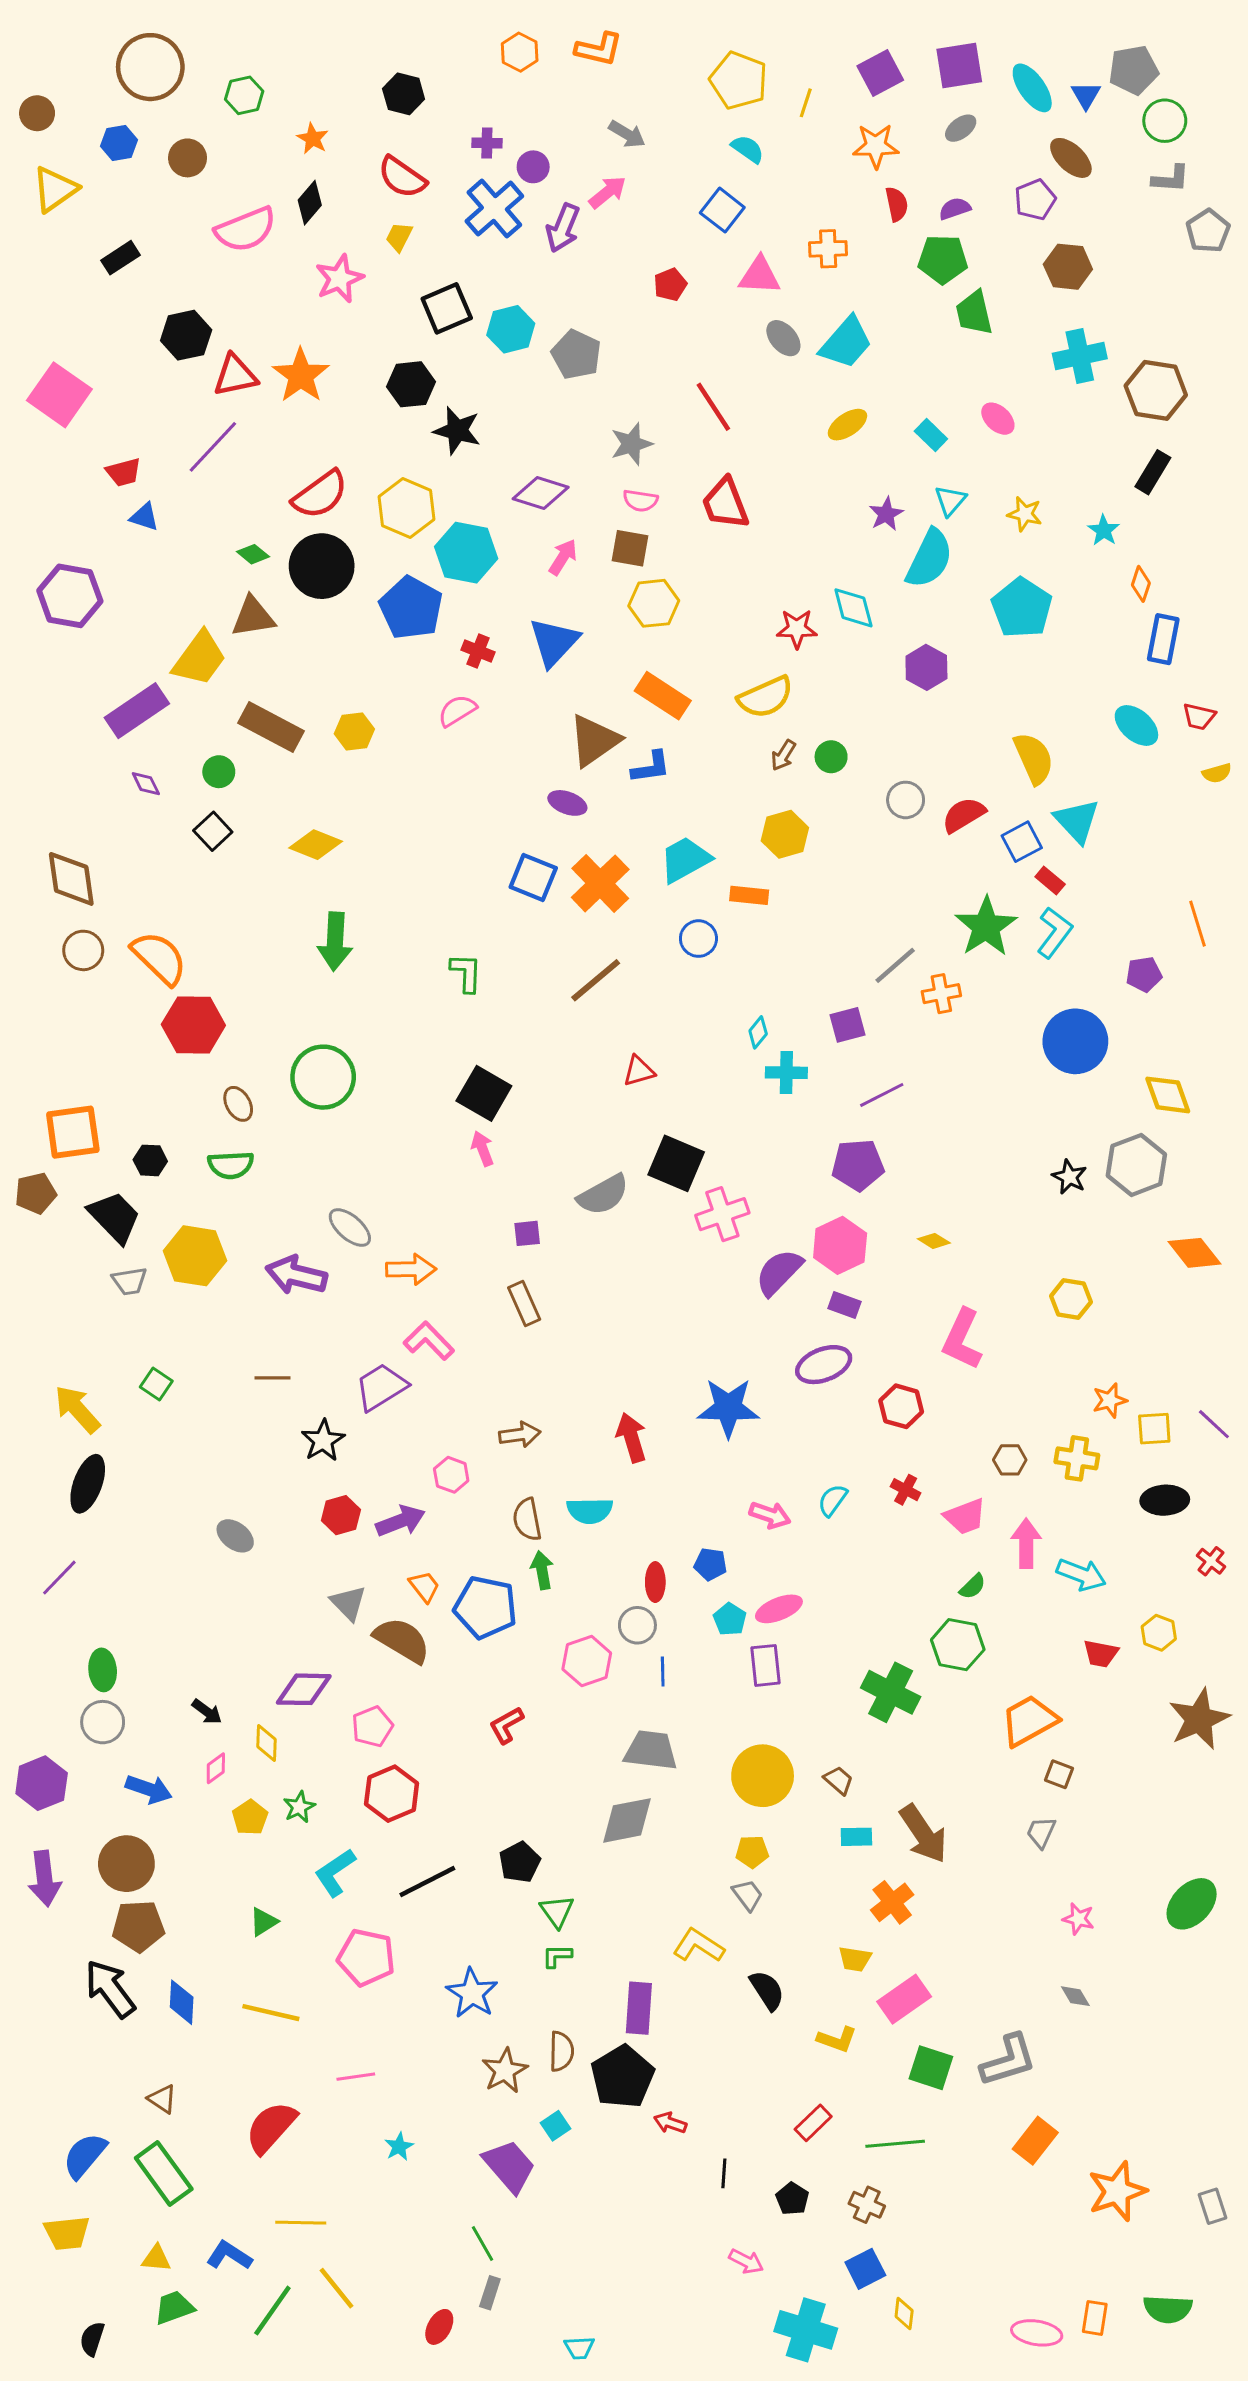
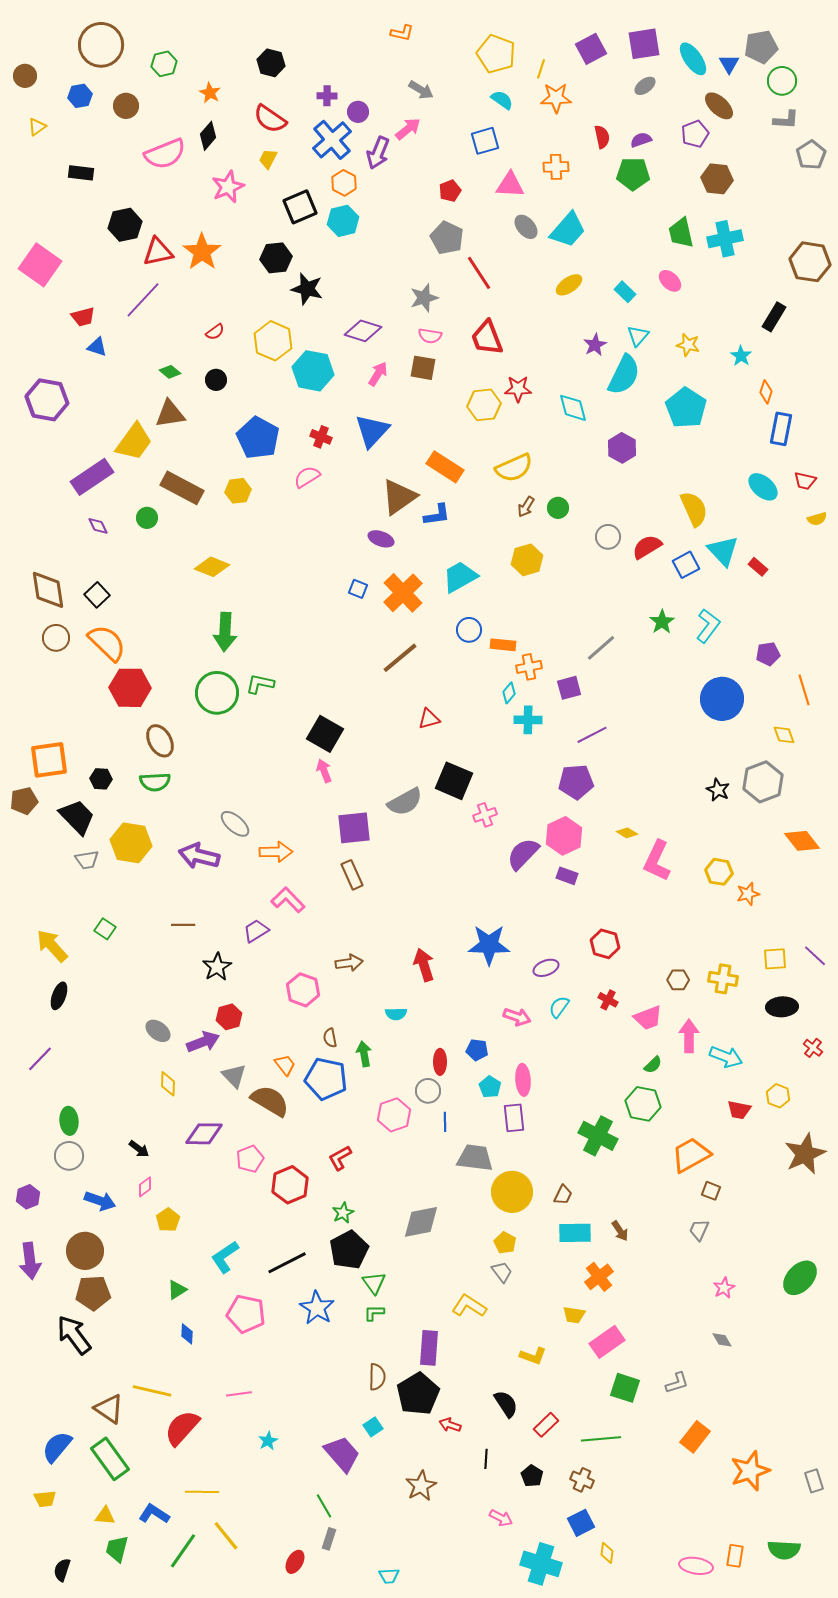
orange L-shape: (599, 49) -> (402, 33), size x0.7
orange hexagon: (520, 52) -> (344, 183), moved
orange star: (876, 146) -> (556, 98), moved
yellow triangle: (55, 189) -> (37, 127), size x0.6
blue square: (722, 210) -> (485, 141), turned 36
black rectangle: (120, 258) -> (81, 173), turned 40
green trapezoid: (974, 313) -> (681, 233), moved
gray pentagon: (576, 355) -> (447, 238), moved
brown hexagon: (1156, 390) -> (810, 262), moved
red semicircle: (320, 495) -> (215, 332), size x0.5
black circle: (322, 566) -> (216, 380), size x0.5
yellow hexagon: (654, 603) -> (484, 405), moved
blue pentagon: (411, 608) -> (258, 438), moved
red star: (797, 629) -> (518, 389), moved
black square: (213, 831) -> (97, 595), moved
blue square: (533, 877) -> (358, 589), size x0.6
red rectangle: (1050, 880) -> (758, 567), moved
orange rectangle: (749, 895) -> (503, 645), moved
orange line: (1198, 924) -> (804, 690), moved
green star: (986, 927) -> (662, 622), size x0.6
green L-shape: (466, 973) -> (260, 684), moved, turned -80
orange cross: (941, 994) -> (529, 667), moved
green circle: (323, 1077) -> (217, 693), moved
yellow diamond: (1168, 1095) -> (784, 735), size x0.7
brown ellipse: (238, 1104) -> (160, 741), size x1.4
pink cross: (722, 1214) -> (485, 815), size x0.7
purple square: (527, 1233) -> (354, 828), size x1.8
pink L-shape: (962, 1339) -> (657, 861), moved
purple ellipse: (824, 1365) -> (546, 968), moved, size x0.7
purple trapezoid: (381, 1387) -> (256, 931), size x0.7
orange star: (1110, 1400) -> (748, 894), moved
pink hexagon: (451, 1475) -> (303, 990), size x1.4
black ellipse: (88, 1484) -> (59, 996), size x0.7
cyan semicircle: (590, 1511) -> (396, 1014), size x0.7
brown semicircle: (527, 1520) -> (330, 1038), moved, size x0.7
purple arrow: (401, 1521) -> (203, 1042), moved
pink ellipse: (779, 1609) -> (523, 1080), turned -72
yellow diamond: (266, 1743) -> (168, 1084), moved
gray trapezoid: (651, 1750) -> (475, 1158), moved
brown trapezoid: (839, 1780) -> (563, 1195), turned 75
purple hexagon: (42, 1783) -> (28, 1197), size x0.7
red hexagon: (392, 1794) -> (290, 1185), moved
green star: (299, 1807) -> (343, 1213), moved
brown arrow: (923, 1834) -> (620, 1231), size x0.5
cyan rectangle: (856, 1837) -> (575, 1233), size x1.5
yellow pentagon: (752, 1852) -> (505, 1243), turned 30
black pentagon: (520, 1862) -> (349, 1250), size x1.4
pink star: (1078, 1919) -> (724, 1288), turned 30
black semicircle: (767, 1990) -> (506, 1404), moved
blue star: (472, 1993) -> (317, 1308), moved
blue diamond: (182, 2002) -> (187, 1334), moved, size x0.7
yellow line: (271, 2013) -> (152, 1391), moved
yellow L-shape: (837, 2039) -> (533, 1356), moved
gray L-shape: (1008, 2060) -> (677, 1383), size x0.6
brown star: (505, 2071) -> (421, 1486), moved
brown triangle: (162, 2099) -> (109, 1409), size x1.5
yellow trapezoid: (67, 2233) -> (45, 1499), size x0.7
green trapezoid: (174, 2308) -> (117, 1549), turned -56

